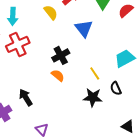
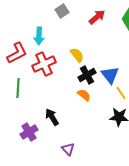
yellow semicircle: (51, 12) -> (77, 55), moved
blue triangle: (84, 28) -> (110, 75), moved

